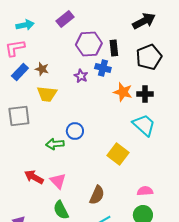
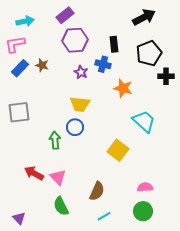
purple hexagon: (89, 44) -> (75, 40), moved
yellow trapezoid: (47, 94) -> (80, 104), moved
black cross: (145, 94) -> (166, 76), moved
green arrow: (55, 144) -> (55, 140), turned 90

